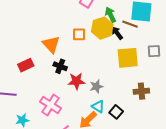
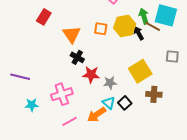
green arrow: (111, 15) -> (144, 16), moved
yellow square: (128, 58) -> (140, 71), moved, turned -35
red rectangle: (26, 65) -> (44, 17), moved, turned -42
pink cross: (51, 105) -> (62, 94), turned 30
black square: (116, 112) -> (125, 103), moved

